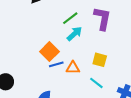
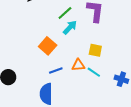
blue line: (56, 64) -> (56, 71), moved
orange triangle: (73, 68) -> (78, 65), moved

